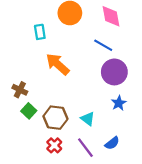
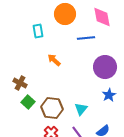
blue line: (103, 45) -> (86, 38), moved, turned -36
orange arrow: (58, 64) -> (54, 60), size x0.6
cyan triangle: (88, 119) -> (81, 109), turned 32

